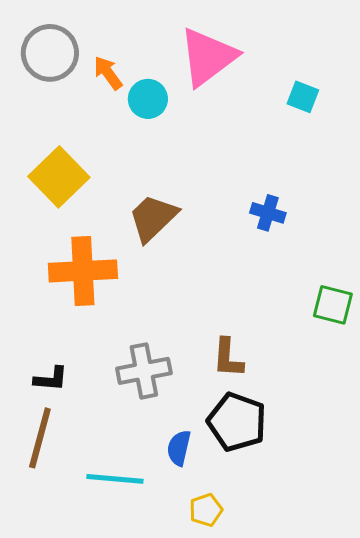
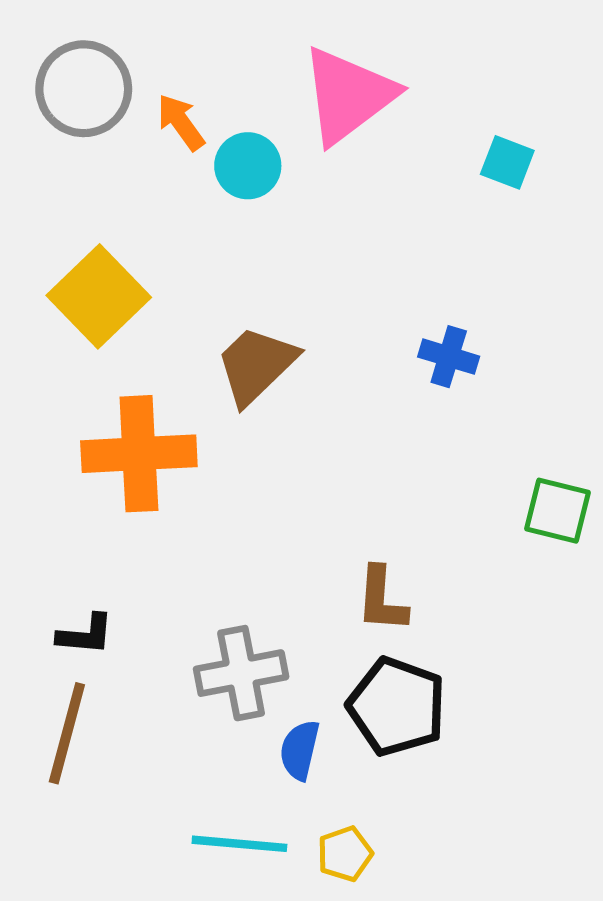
gray cross: (144, 371) -> (241, 673), moved
cyan line: (115, 479) -> (239, 844), moved

